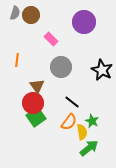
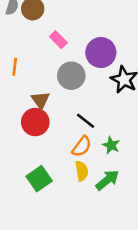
purple circle: (84, 22) -> (101, 53), moved
green square: (36, 117) -> (39, 179), moved
yellow semicircle: (82, 132) -> (82, 171), moved

